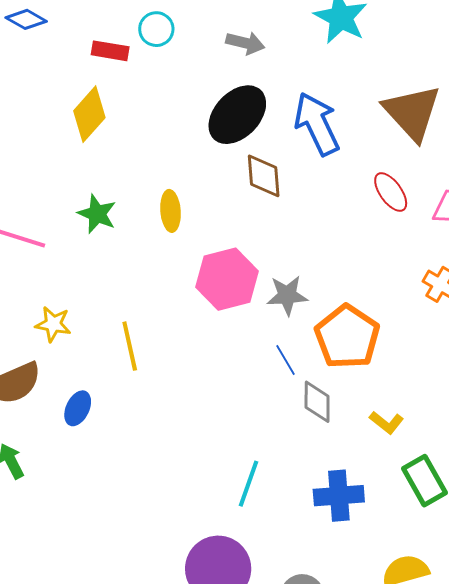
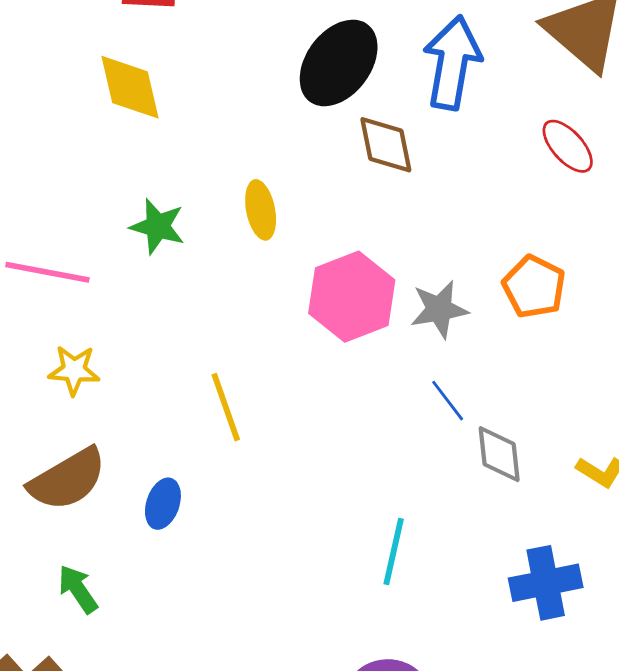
yellow diamond: (89, 114) -> (130, 87), turned -48
blue arrow: (317, 124) -> (452, 63), turned 42
yellow star: (53, 324) -> (74, 370), moved
orange pentagon: (347, 337) -> (534, 287), moved, size x0.7
cyan line: (249, 484) -> (394, 551), moved

